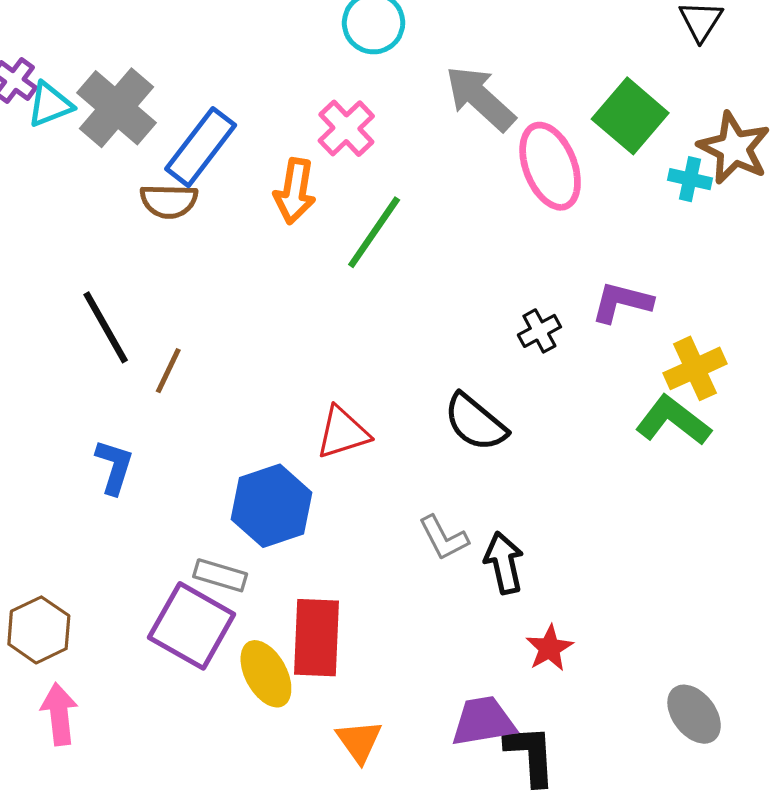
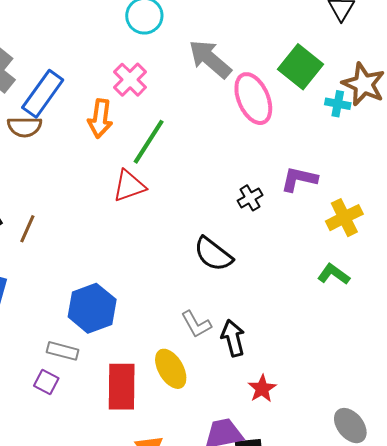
green L-shape: (673, 421) -> (334, 274), moved, size x0.7
red triangle: (343, 433) -> (129, 186), moved
purple square: (192, 626) -> (46, 382), size x0.5
yellow ellipse: (266, 674) -> (171, 369), moved

